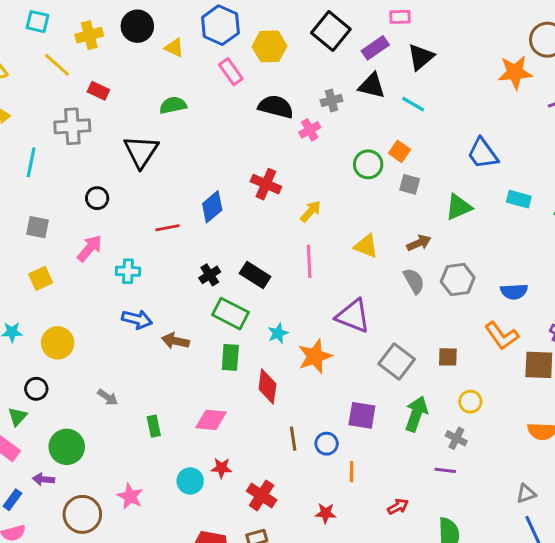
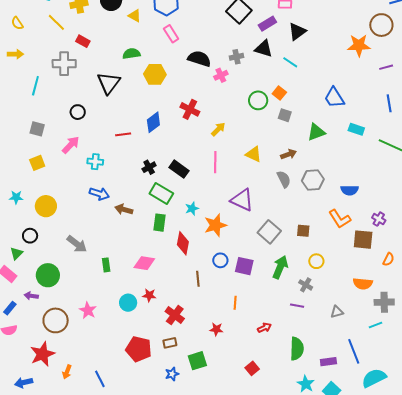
yellow hexagon: (269, 46) -> (155, 74), moved
gray arrow: (108, 397) -> (77, 244), size x1.5
blue circle: (327, 444) -> (220, 260), moved
gray triangle: (526, 494) -> (337, 312), moved

